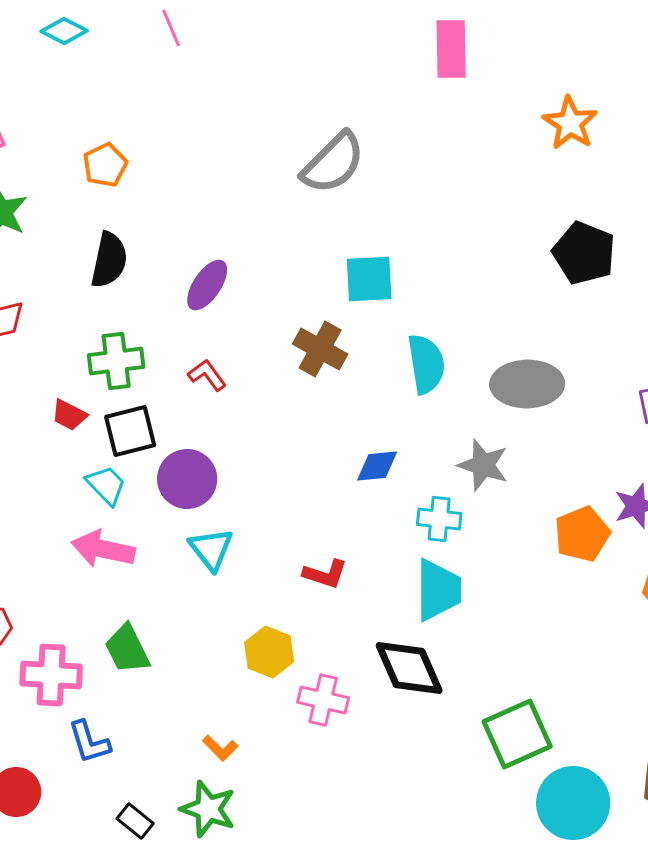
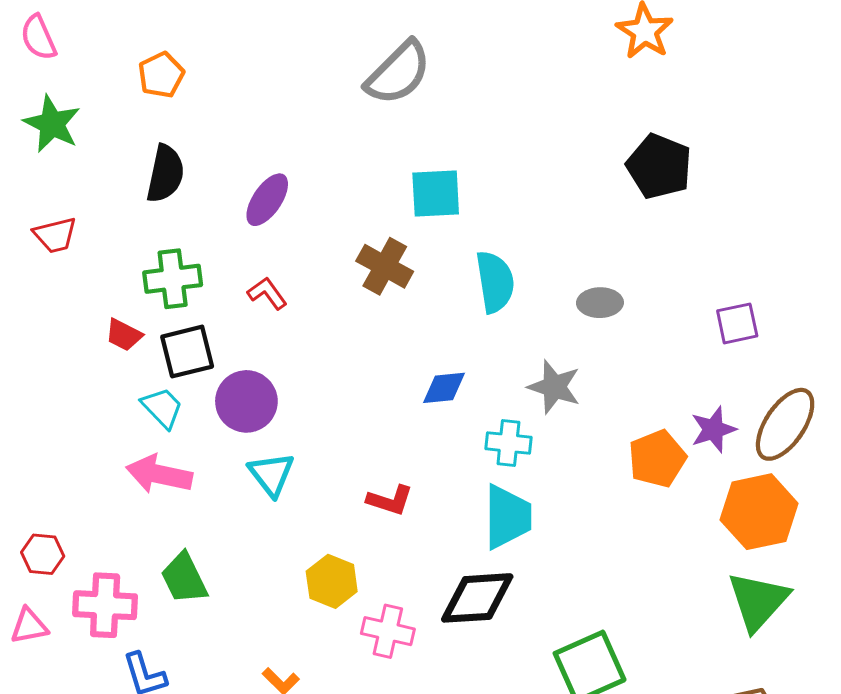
gray ellipse: (527, 384) -> (600, 303), size x0.6
black diamond: (409, 668) -> (477, 598), turned -70

